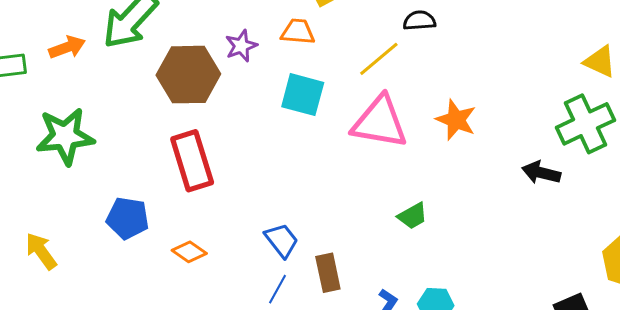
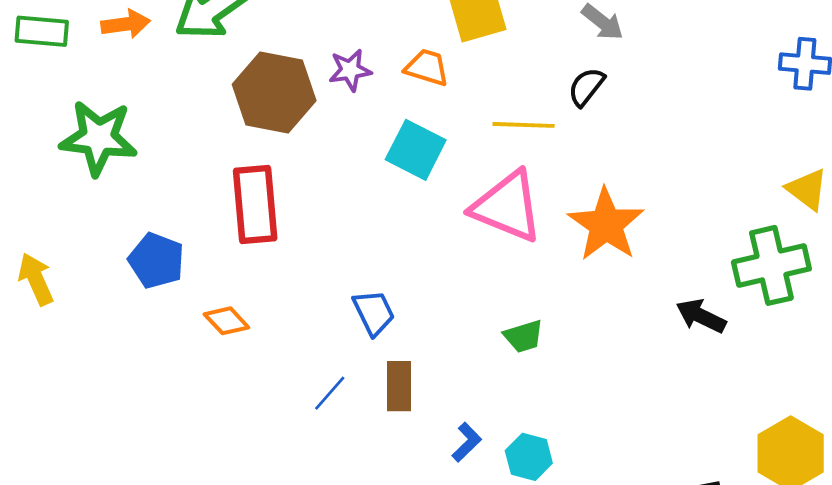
black semicircle: (419, 21) -> (586, 87), turned -60
yellow line: (379, 59) -> (524, 125), turned 30
orange star: (456, 120) -> (606, 225), size x1.4
blue trapezoid: (282, 240) -> (374, 313), moved

